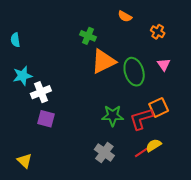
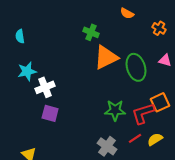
pink triangle: (164, 64) -> (165, 60), turned -40
red line: (141, 153) -> (135, 138), moved

